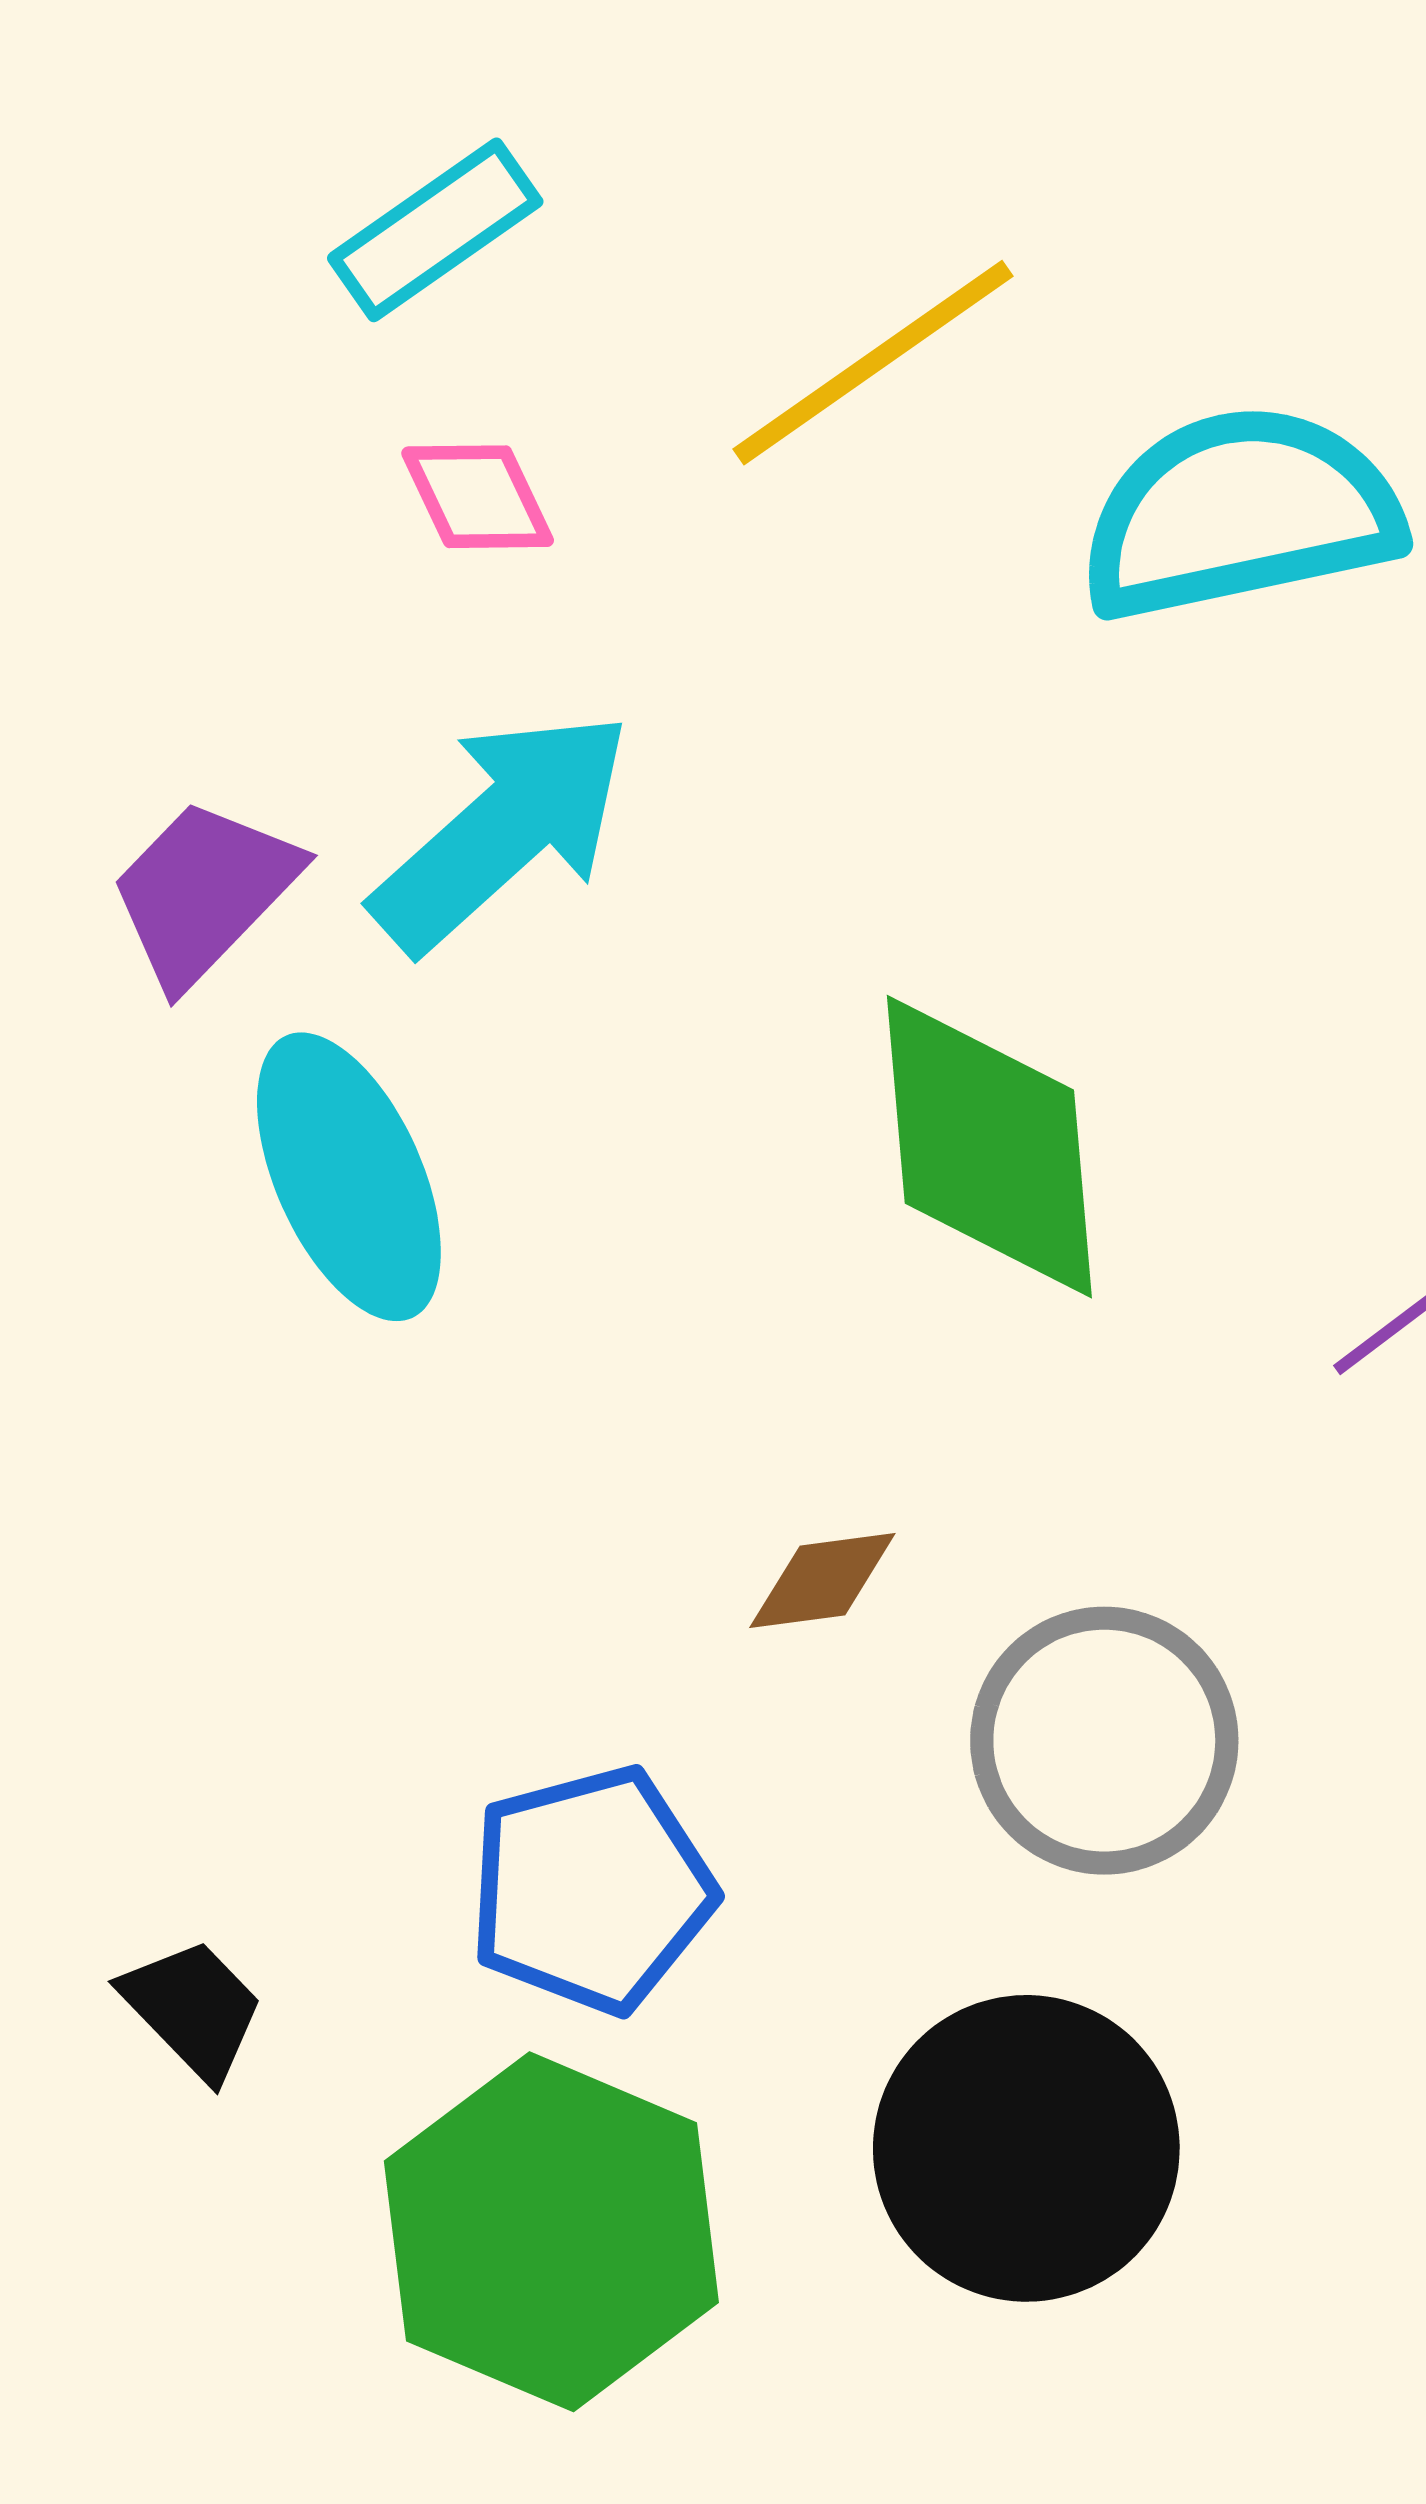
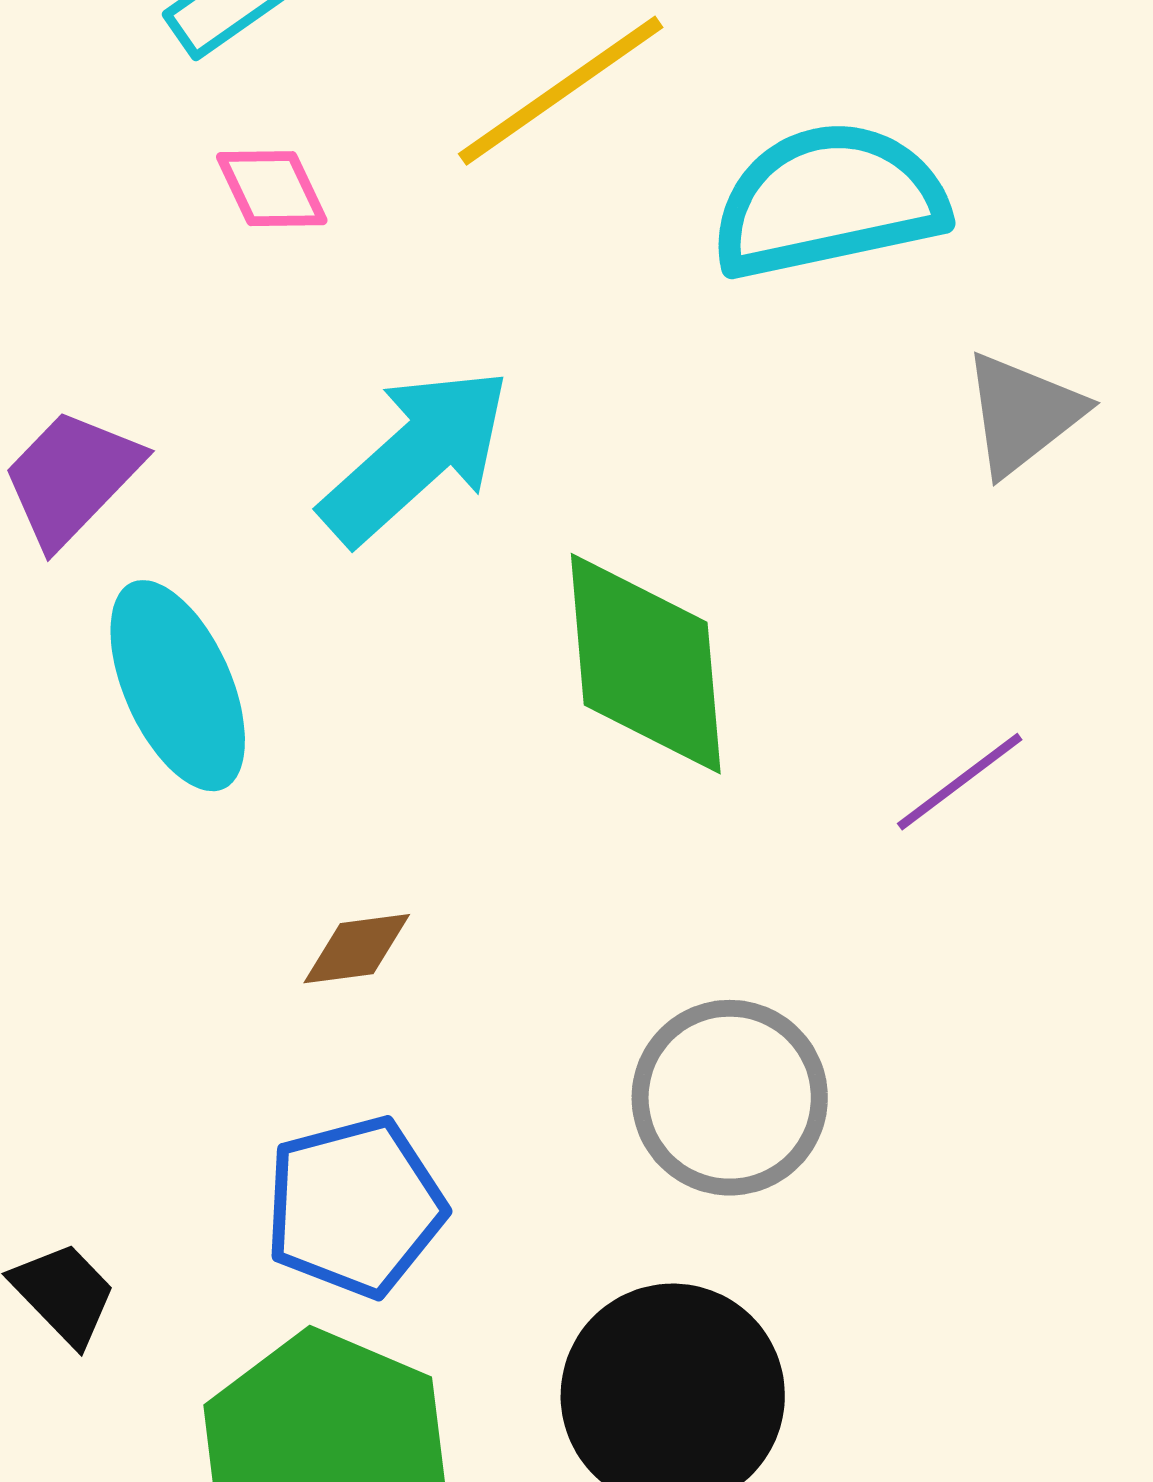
cyan arrow: (502, 831) -> (416, 456), moved
brown diamond: (822, 1580) -> (357, 949), moved

